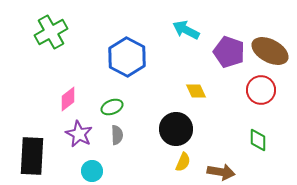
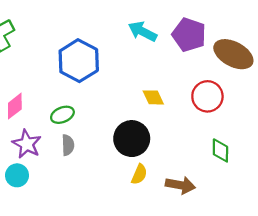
purple pentagon: (229, 52) -> (189, 35), moved
red circle: (261, 90) -> (207, 96), moved
cyan circle: (92, 171) -> (17, 175), moved

